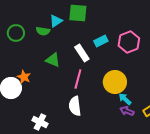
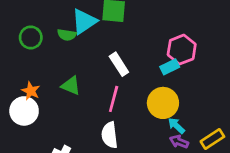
cyan triangle: (56, 21) -> (84, 21), size x1.5
cyan rectangle: (101, 41) -> (170, 67), moved
green triangle: (53, 60) -> (71, 86), moved
orange star: (24, 77) -> (31, 91), moved

